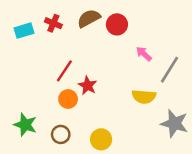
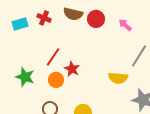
brown semicircle: (89, 18) -> (73, 14), turned -138
pink arrow: (144, 54) -> (125, 25), moved
green star: (25, 125) -> (25, 77), moved

